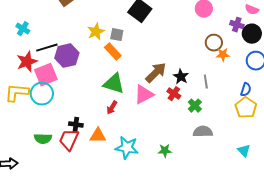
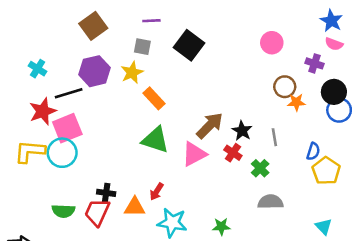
black circle: (252, 34) -> (334, 92), moved
gray square: (117, 35) -> (142, 47), moved
purple hexagon: (67, 56) -> (94, 71), moved
blue semicircle: (246, 90) -> (313, 151), moved
red arrow: (112, 108) -> (157, 192), moved

